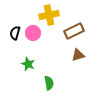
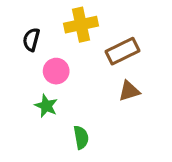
black semicircle: (15, 33) -> (31, 40), moved
pink circle: (33, 33) -> (56, 71), moved

